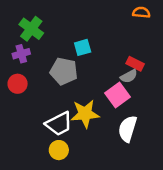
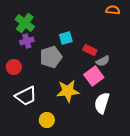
purple cross: (21, 54) -> (27, 41), moved
red rectangle: (135, 64) -> (90, 50), moved
gray pentagon: (64, 71) -> (51, 57), turned -30
white trapezoid: (59, 124) -> (26, 96), moved

